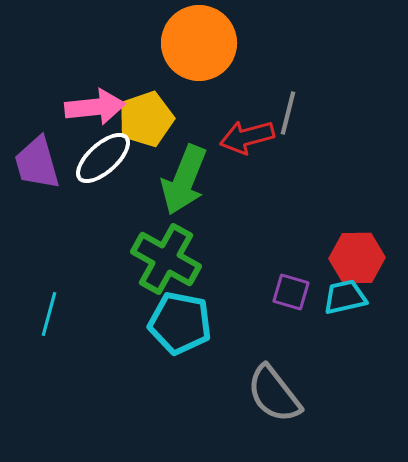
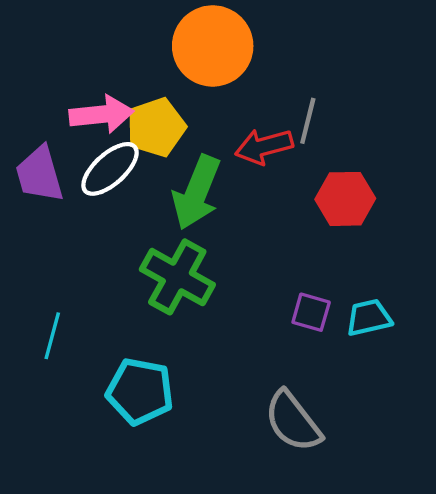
red hexagon: (357, 258) -> (345, 199), moved
cyan pentagon: (180, 323) -> (140, 391), moved

